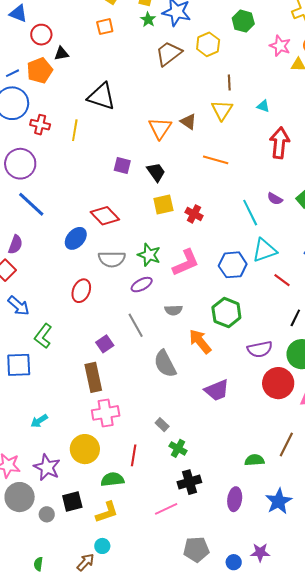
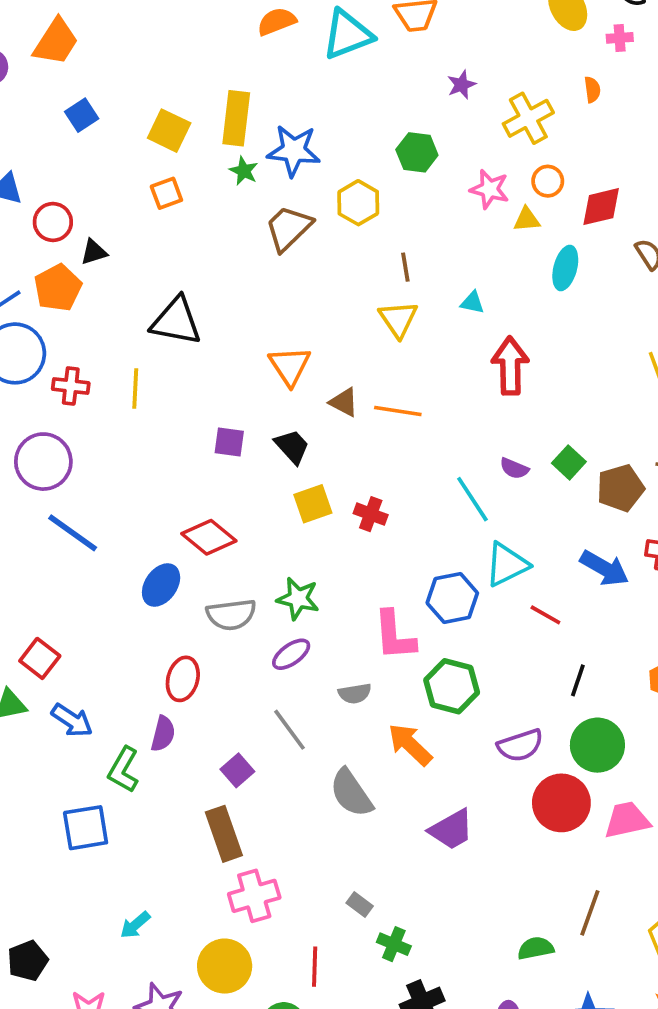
brown triangle: (188, 122) -> (344, 402), moved
purple semicircle: (15, 245) -> (163, 734), moved
pink L-shape: (186, 263) -> (394, 635), moved, turned 116

